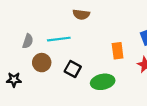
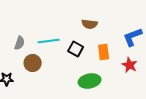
brown semicircle: (81, 14) -> (90, 24), moved
black square: (73, 69) -> (76, 49), moved

